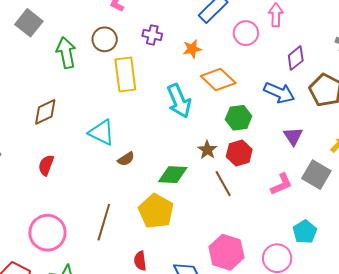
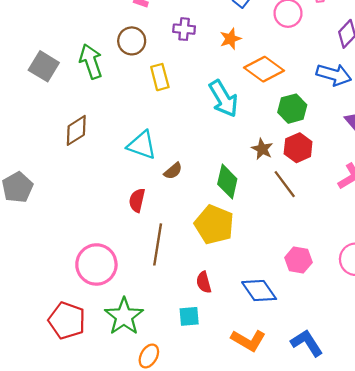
gray square: (29, 23) -> (44, 66), moved
yellow rectangle: (125, 74) -> (160, 77), size x0.7
red semicircle: (46, 165) -> (137, 200), moved
green diamond: (173, 175) -> (227, 182), turned -72
pink hexagon: (226, 252) -> (298, 260), size x0.7

